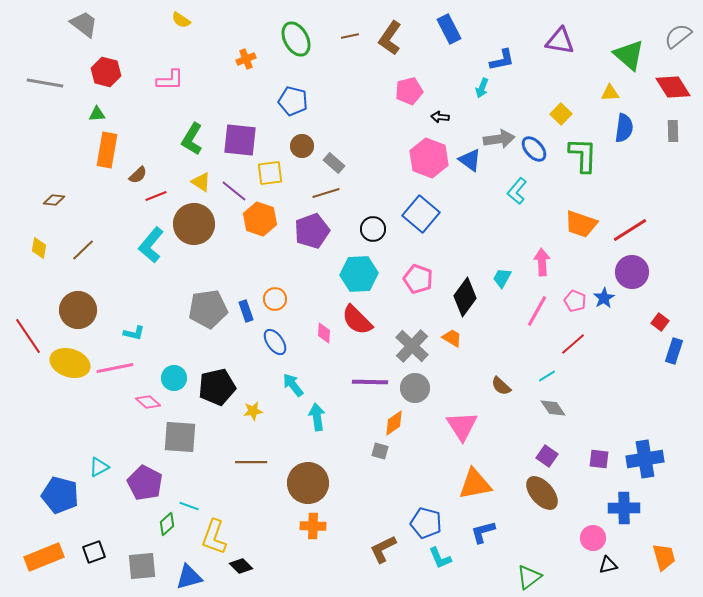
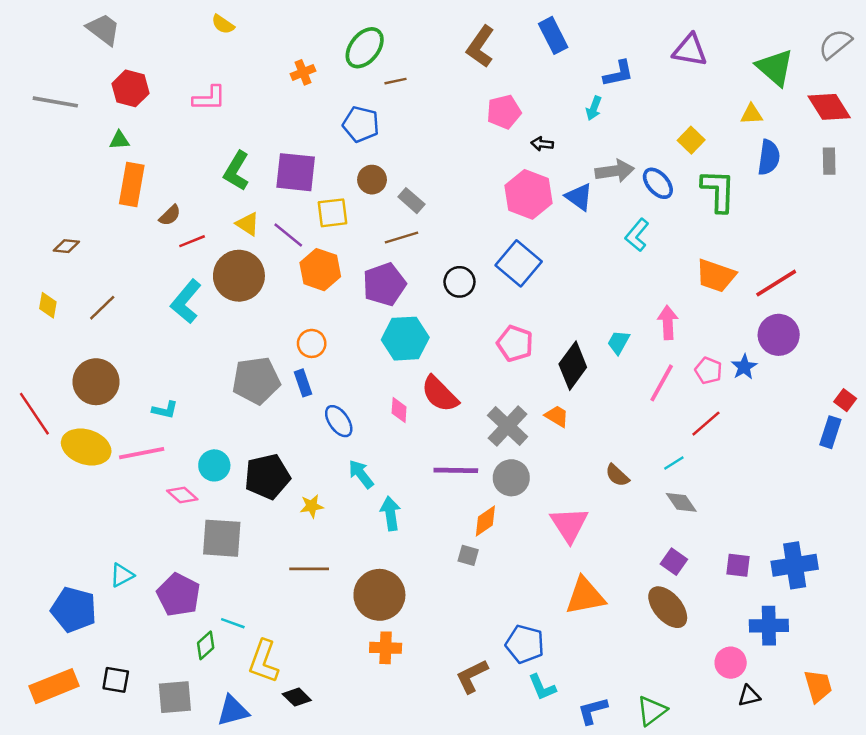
brown line: (350, 36) -> (395, 81), moved
green ellipse: (296, 39) -> (365, 48), turned 68
cyan hexagon: (359, 274) -> (405, 339), moved
orange circle: (275, 299) -> (312, 343), moved
red square: (660, 322) -> (845, 400), moved
blue L-shape: (483, 532) -> (593, 711), moved
black square: (94, 552) -> (116, 680), turned 30

